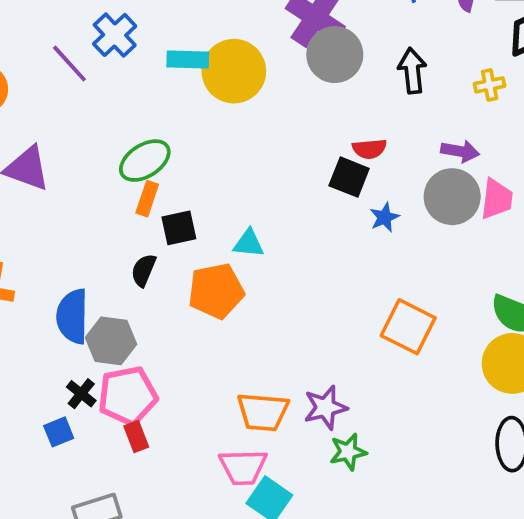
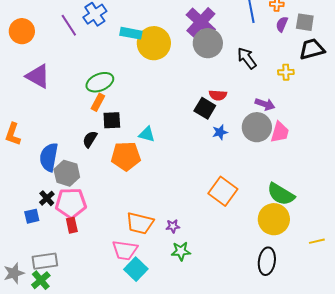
black arrow: (412, 71) -> (247, 58), turned -40
purple star: (325, 407) -> (173, 226), size x0.6

